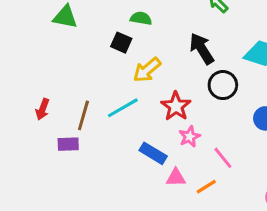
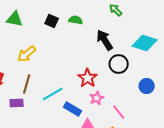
green semicircle: (141, 18) -> (76, 20), moved
black square: (121, 43) -> (52, 21), moved
yellow arrow: (147, 70) -> (27, 54), moved
cyan line: (123, 108) -> (53, 94), moved

